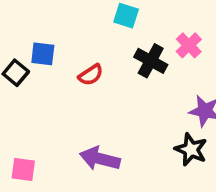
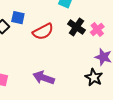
pink cross: (189, 45) -> (97, 30), moved
red semicircle: (91, 75) -> (43, 32), size x1.5

